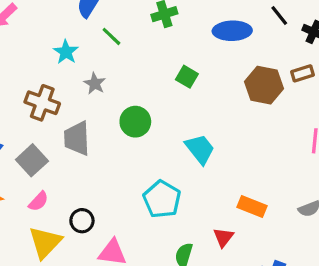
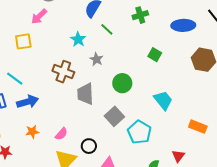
gray square: (32, 160) -> (114, 116), moved
orange rectangle: (252, 206) -> (198, 127), moved

